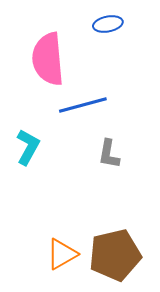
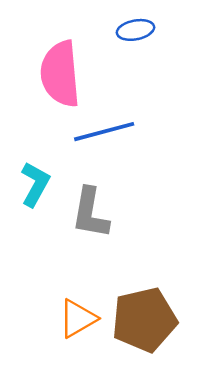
gray L-shape: (109, 154) -> (90, 213), moved, size x1.4

